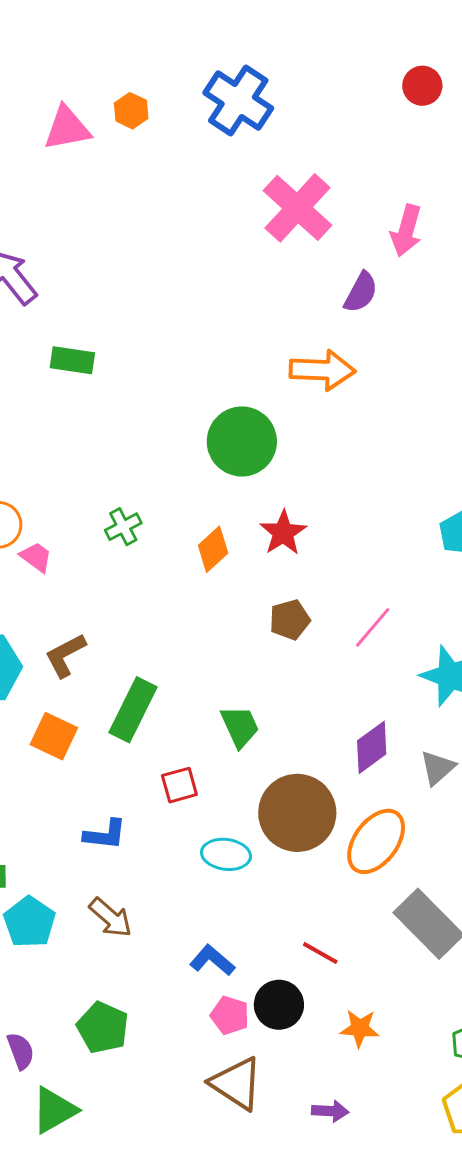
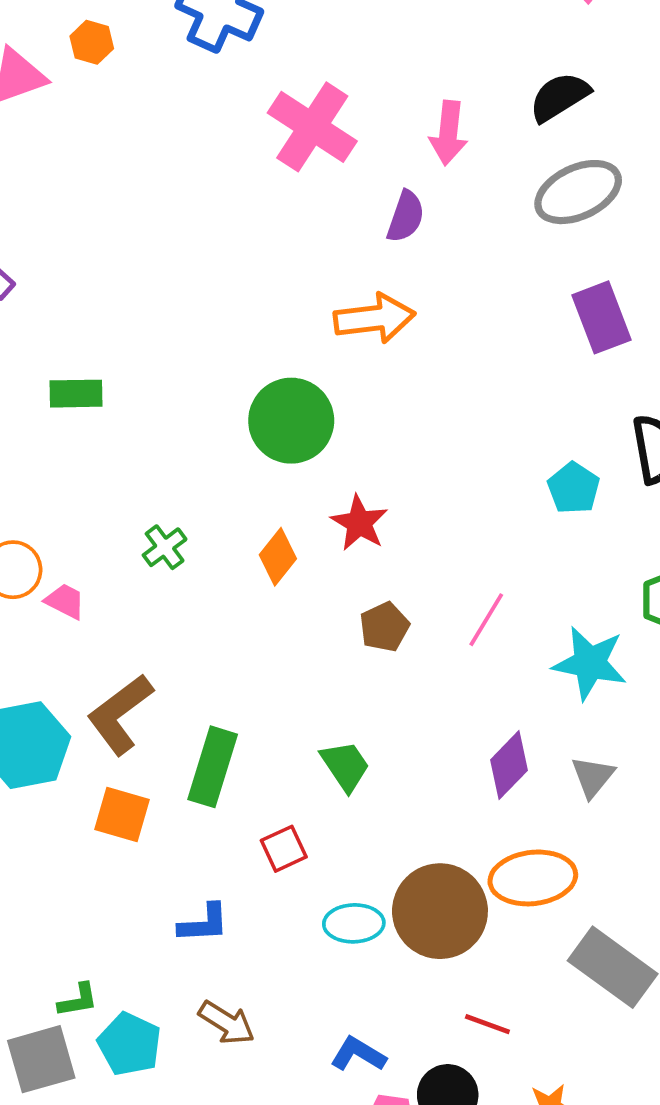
green rectangle: (72, 360) -> (76, 394), moved
brown L-shape: (65, 655) -> (120, 714), size x1.4
brown circle: (297, 813) -> (440, 911), moved
orange ellipse: (376, 841) -> (533, 878), turned 56

